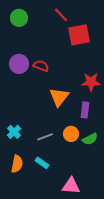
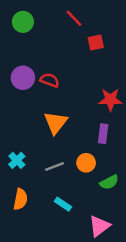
red square: (79, 35) -> (96, 43), size x0.6
orange triangle: (59, 97) -> (56, 123), moved
green semicircle: (90, 139) -> (109, 182), moved
cyan rectangle: (42, 163) -> (63, 204), moved
pink triangle: (71, 186) -> (99, 226), moved, turned -42

